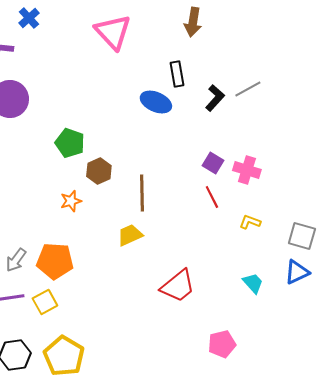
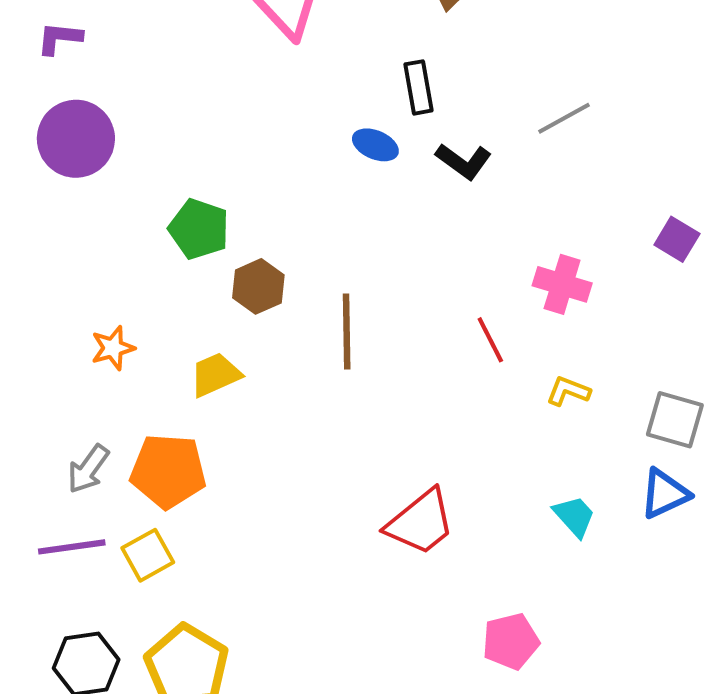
black L-shape: (215, 98) -> (464, 161), moved, turned 84
blue ellipse: (156, 102) -> (375, 145), size x0.7
purple square: (213, 163) -> (677, 239), moved
orange star: (71, 201) -> (113, 348), moved
yellow trapezoid: (130, 235) -> (215, 375), moved

